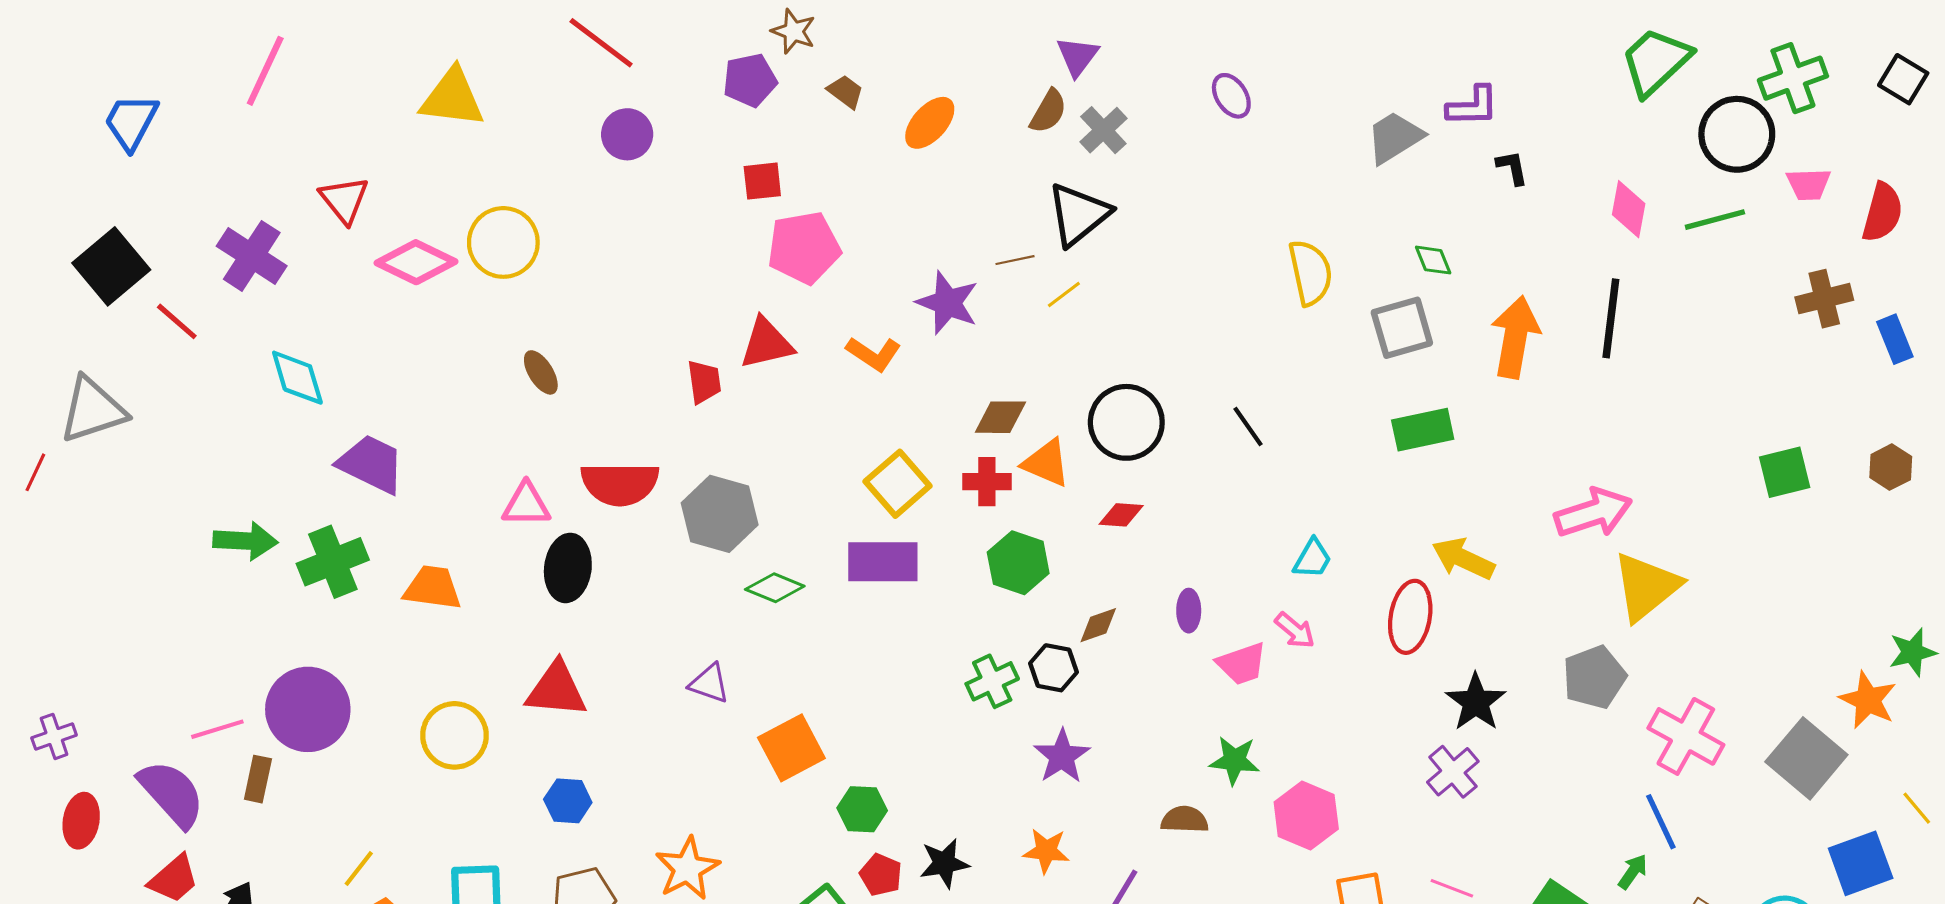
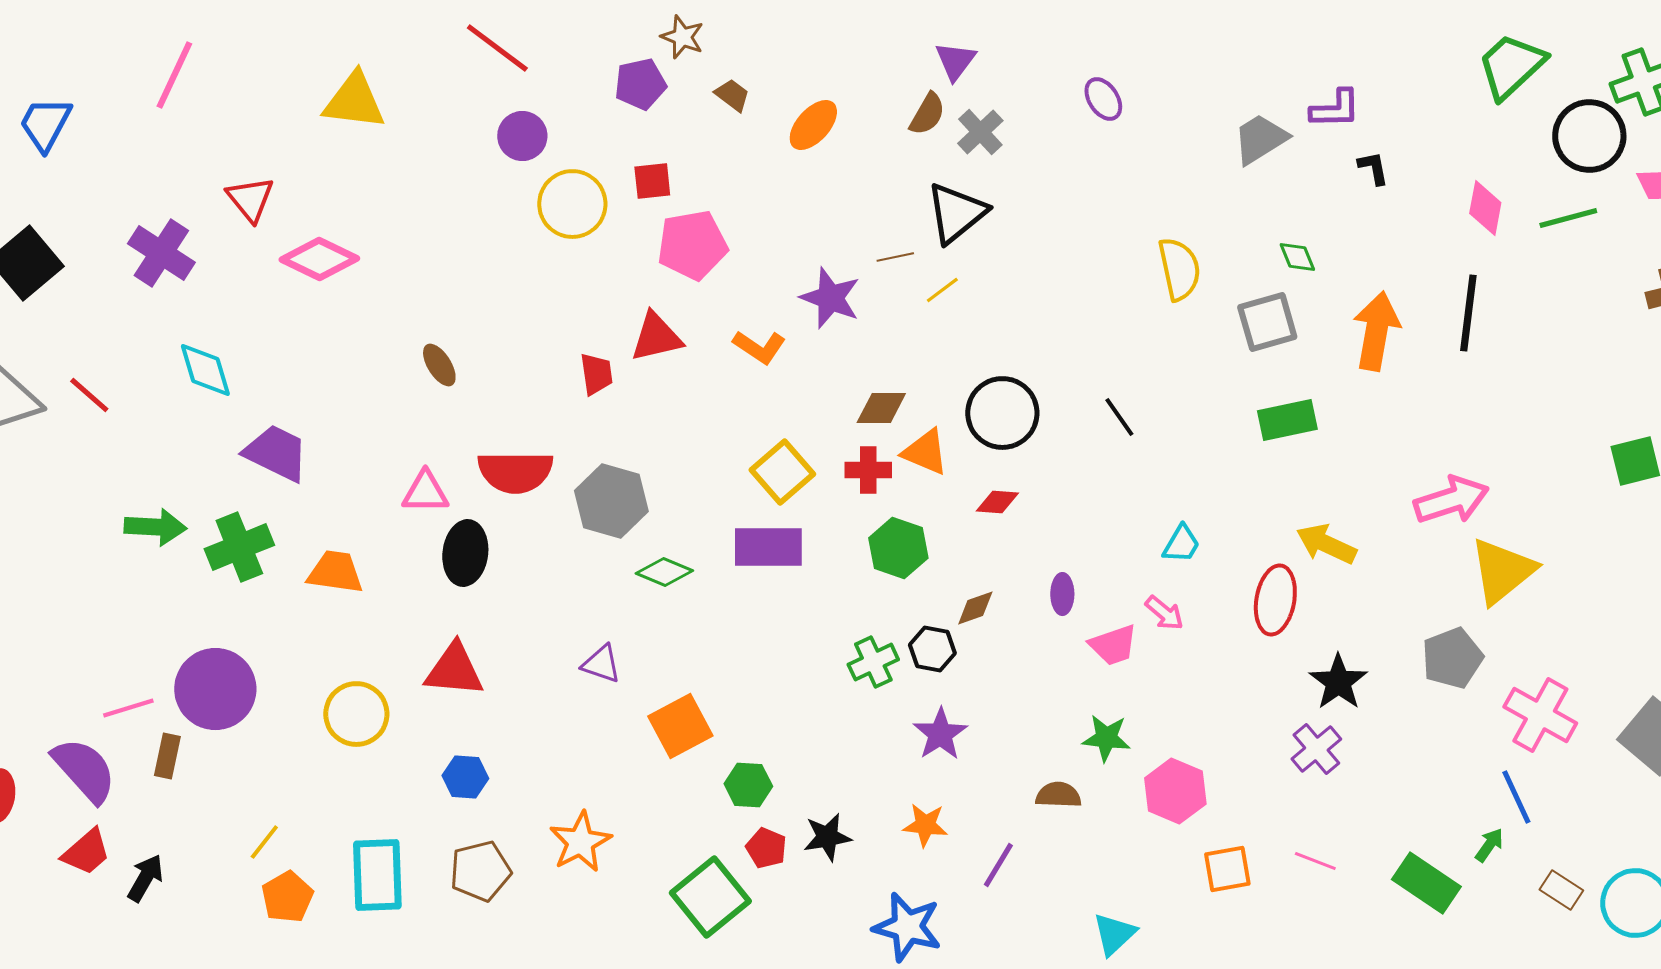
yellow circle: (503, 242) -> (572, 204), moved
red line: (177, 321) -> (89, 395), moved

